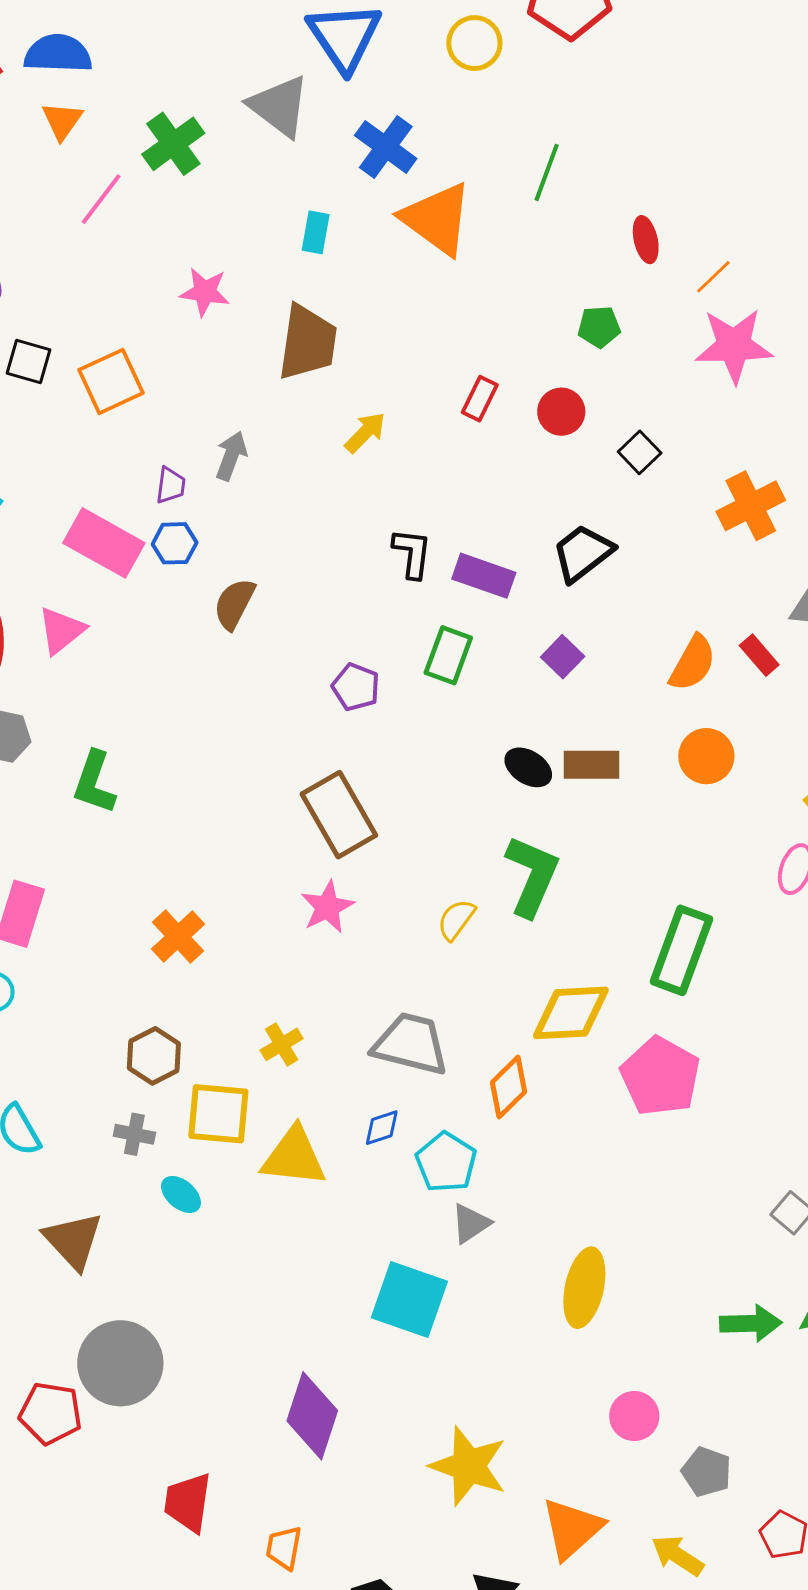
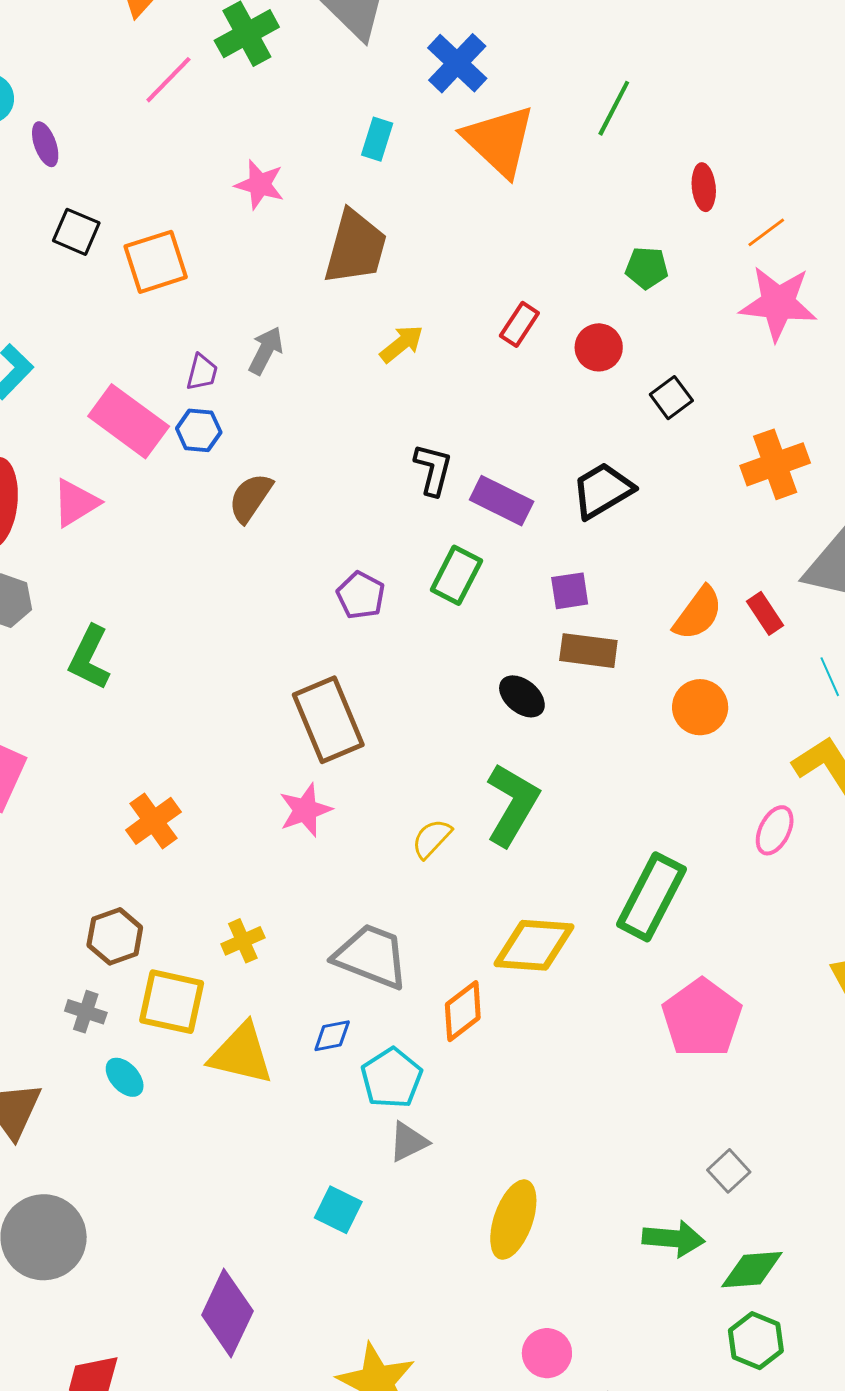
purple square: (563, 657) -> (570, 591), turned 30
brown rectangle: (591, 765) -> (588, 651), moved
pink pentagon: (660, 1076) -> (702, 1018), moved
cyan square: (409, 1299) -> (338, 1210), size x0.6
green arrow: (751, 1323) -> (674, 1239), moved

